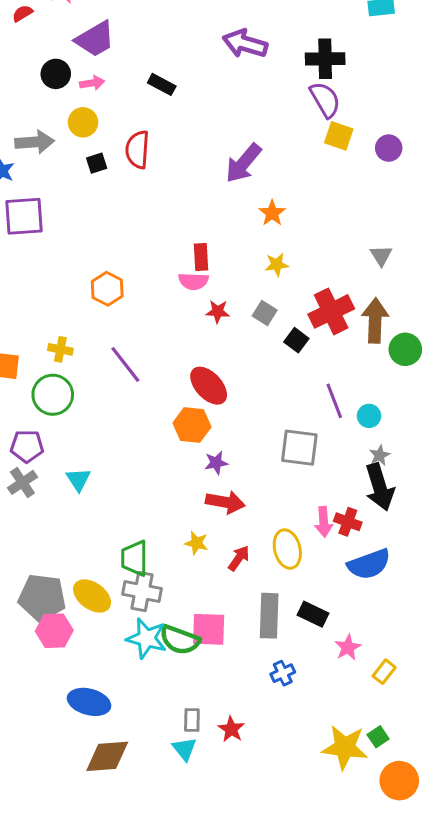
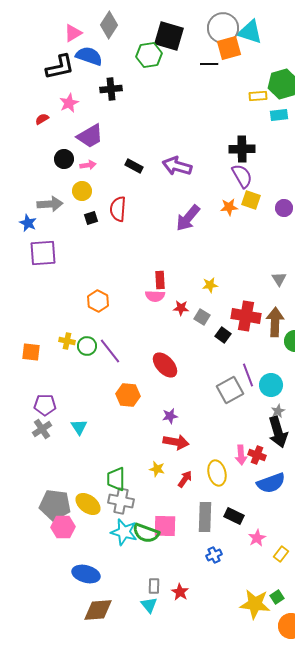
purple arrow: (245, 44) -> (177, 166), moved
orange star: (272, 213) -> (229, 207), moved, turned 30
red star: (218, 311) -> (181, 308), moved
red cross: (331, 311) -> (246, 316), turned 36
green circle: (53, 395) -> (87, 346), moved, size x0.7
cyan circle: (369, 416) -> (271, 385), size x1.5
orange hexagon: (192, 425) -> (128, 395), moved
gray square: (299, 448) -> (230, 390), moved, turned -36

